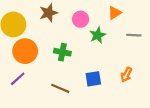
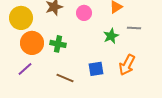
green star: (98, 35) -> (111, 36), moved
green cross: (62, 52) -> (58, 44), moved
orange arrow: (126, 75) -> (127, 65), size x1.5

